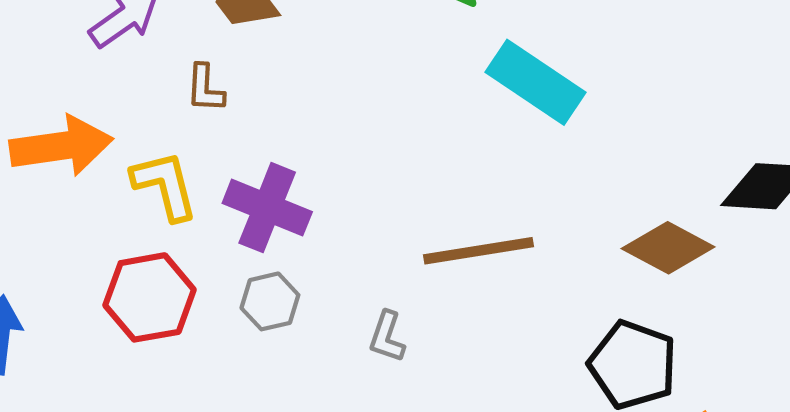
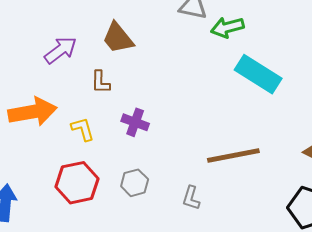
yellow L-shape: (165, 185) -> (83, 129), size x0.7
purple cross: (267, 208) -> (135, 122), moved, size x0.7

